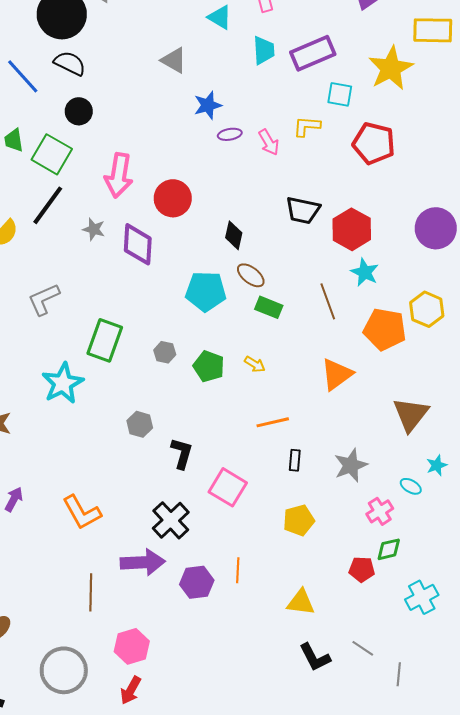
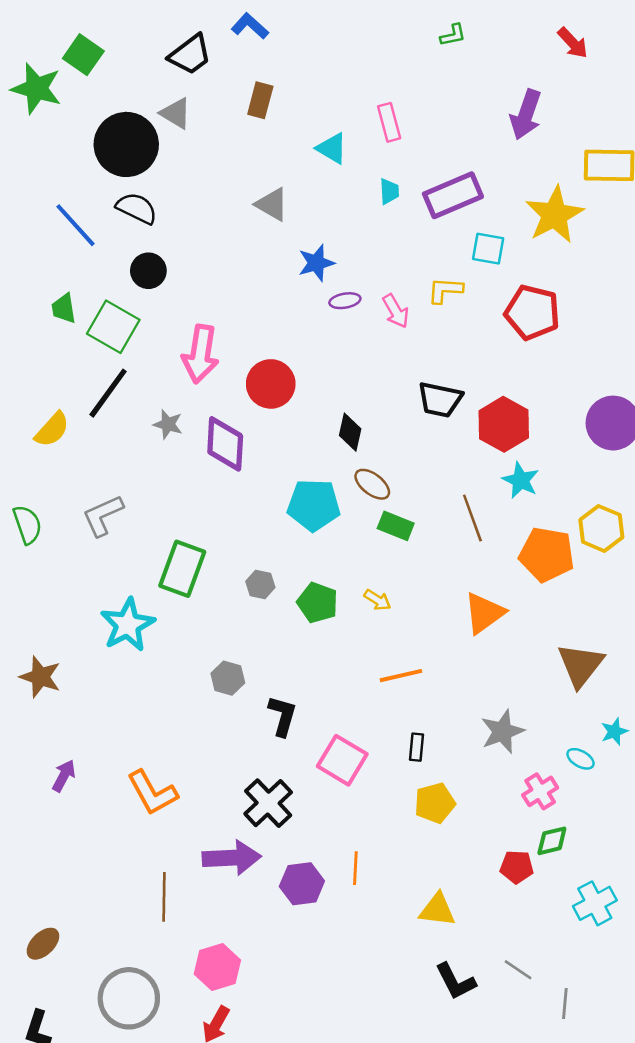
cyan trapezoid: (264, 50) -> (389, 191), size x0.7
black rectangle: (295, 460) -> (417, 747), moved

